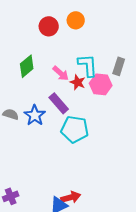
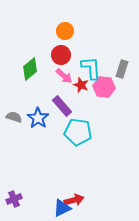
orange circle: (76, 20) -> (65, 31), moved
red circle: (49, 26) -> (61, 55), moved

